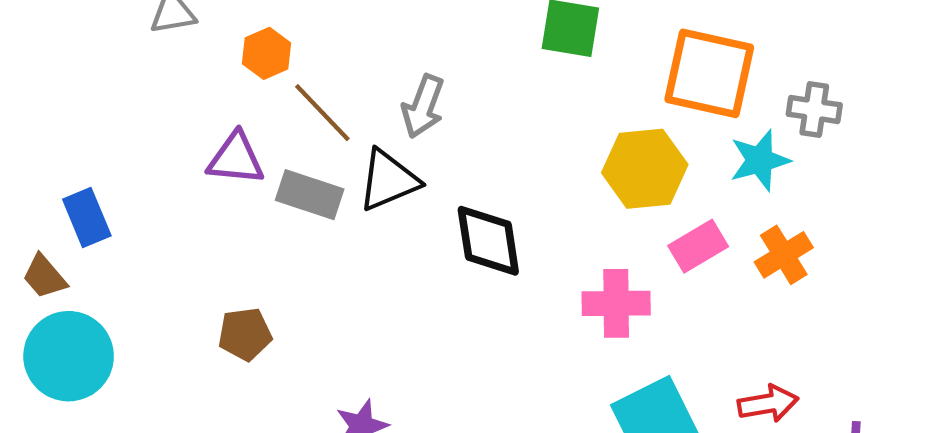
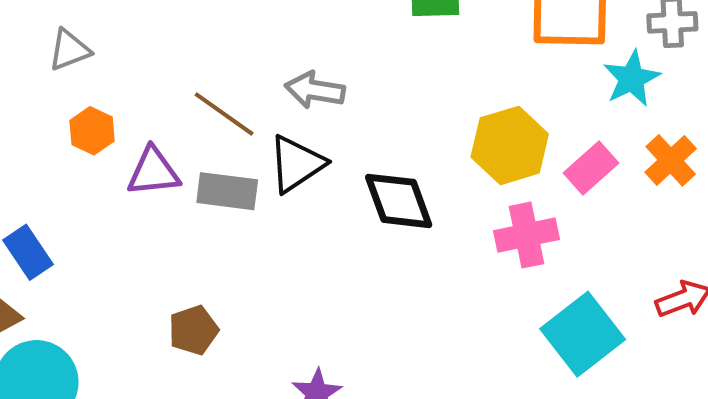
orange hexagon: (267, 53) -> (92, 131), moved
gray arrow: (423, 106) -> (315, 90), turned 90
yellow hexagon: (645, 169) -> (510, 145), moved

